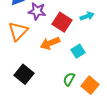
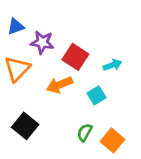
cyan arrow: (87, 16) -> (112, 65), moved

